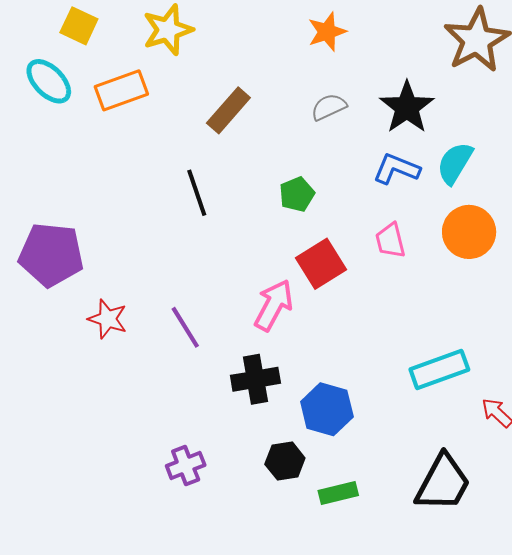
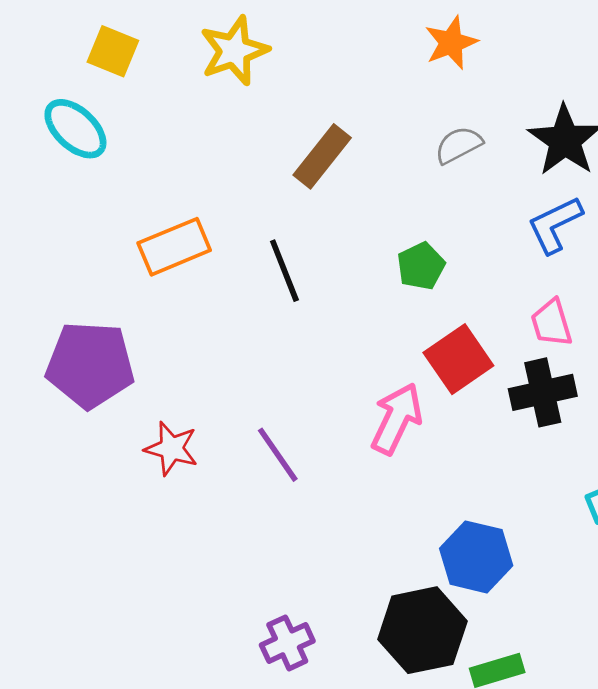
orange rectangle: (121, 90) -> (174, 247), moved
blue L-shape: (396, 169) -> (555, 225), turned -45
black cross: (255, 379) -> (543, 392), moved
black hexagon: (285, 461) -> (422, 630), size x1.6

